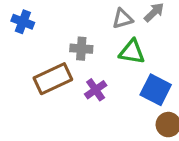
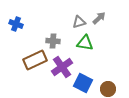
purple cross: (96, 90) -> (62, 67), size x1.5
blue square: (156, 90) -> (83, 83), moved

